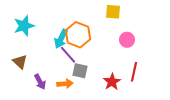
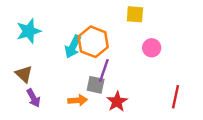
purple line: (68, 55) -> (104, 70), moved, turned 60
red line: (134, 72) -> (176, 97), moved
purple arrow: (40, 82) -> (33, 98), moved
red star: (112, 82) -> (117, 102), moved

